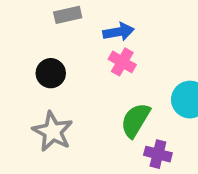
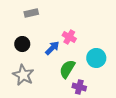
blue arrow: (118, 32) -> (52, 48), moved, turned -35
pink cross: (122, 62) -> (69, 37), moved

